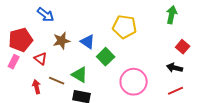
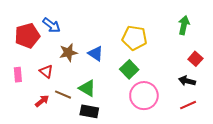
red pentagon: (21, 40) -> (27, 36), moved
green square: (106, 57) -> (129, 69), moved
pink rectangle: (14, 62) -> (18, 75), turned -32
red arrow: (37, 87) -> (42, 101), turned 64

